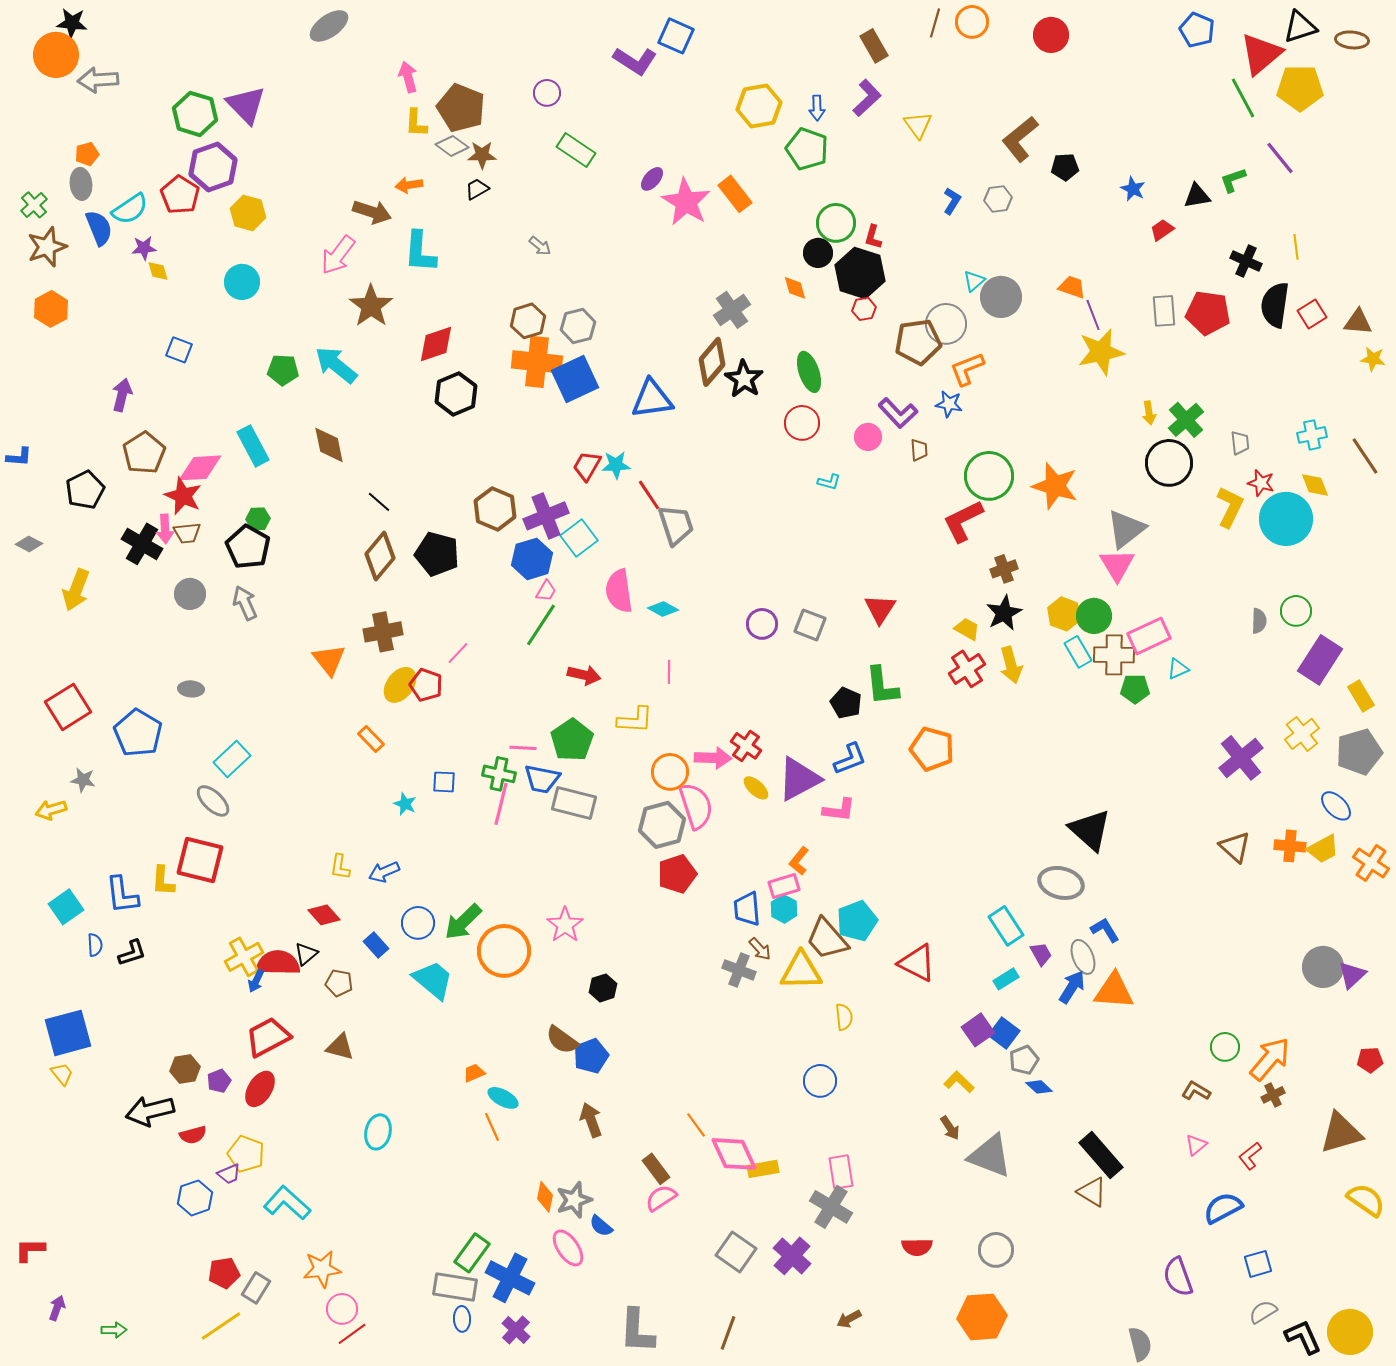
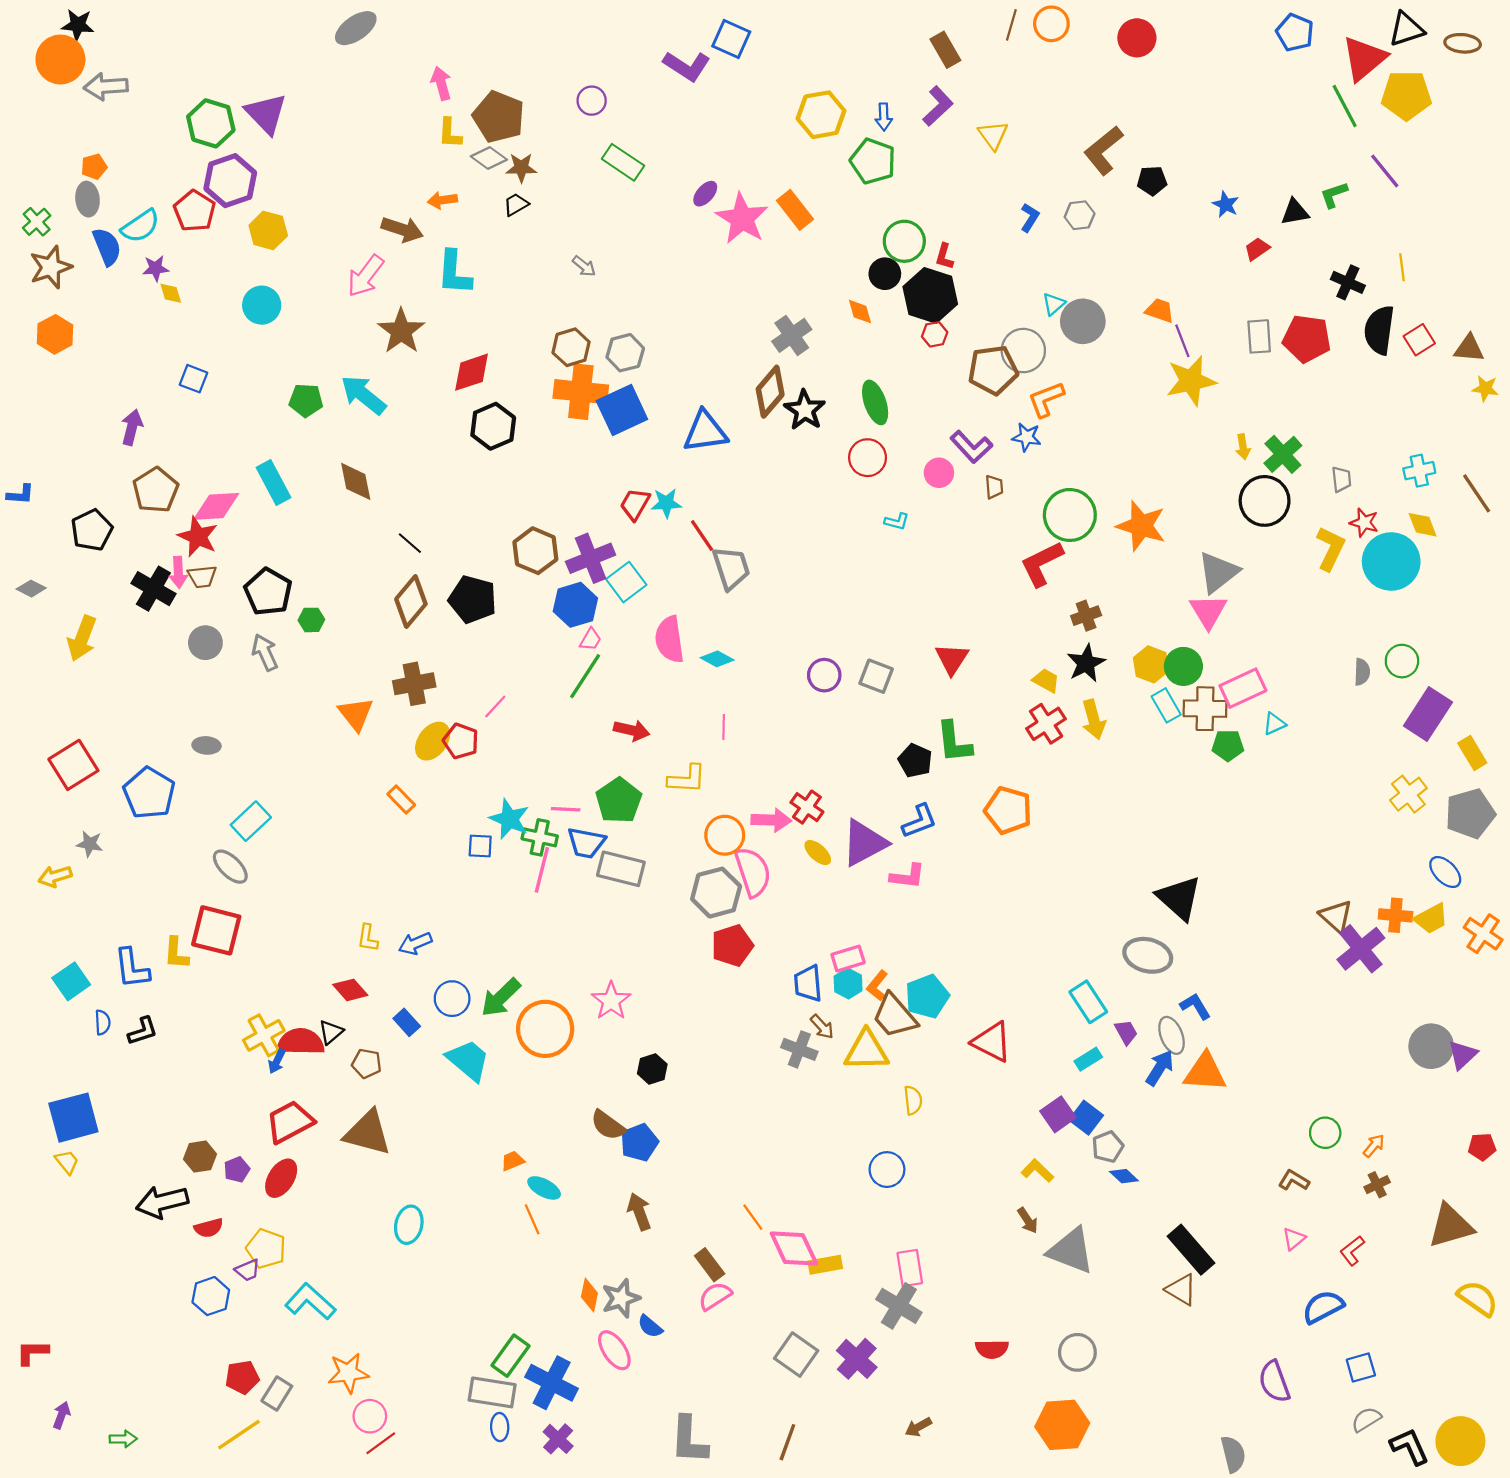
green hexagon: (258, 519) -> (311, 620), moved
purple cross: (1241, 758) -> (1361, 949), moved
cyan star: (405, 804) -> (509, 819), moved, size x1.6
orange L-shape: (799, 861) -> (877, 986), moved
brown triangle: (340, 1047) -> (368, 1133), size x1.6
orange arrow: (1270, 1059) -> (1374, 1146), size x0.5

